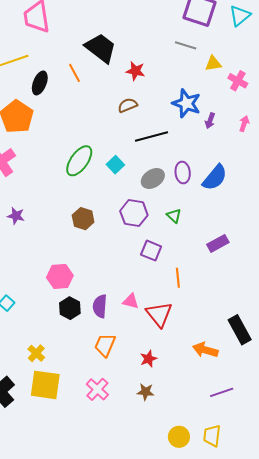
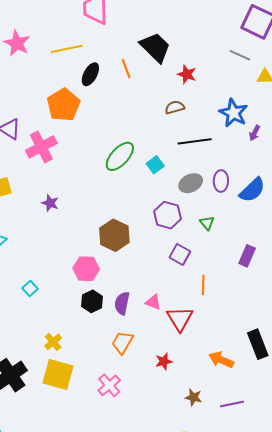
brown hexagon: (83, 219) -> (114, 235), moved, size x1.4
purple rectangle: (218, 243) -> (247, 256), turned -45
brown star: (146, 392) -> (193, 397), moved

